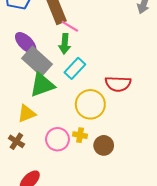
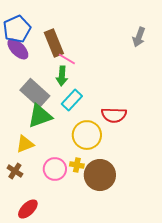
purple ellipse: (26, 43) -> (18, 49), moved
brown circle: (104, 145) -> (100, 175), size x1.6

